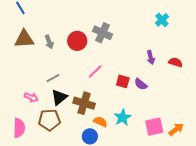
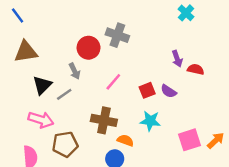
gray arrow: (49, 42) -> (75, 71), moved
red semicircle: (176, 62) -> (196, 69), moved
red square: (123, 81) -> (147, 90), turned -32
pink arrow: (31, 97) -> (41, 120), size x1.5
black triangle: (59, 97) -> (42, 85), moved
cyan star: (123, 118) -> (150, 121), moved, turned -30

